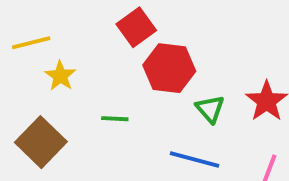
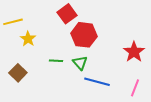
green triangle: (210, 109) -> (80, 63), moved
brown square: (41, 142) -> (18, 73), size x0.7

